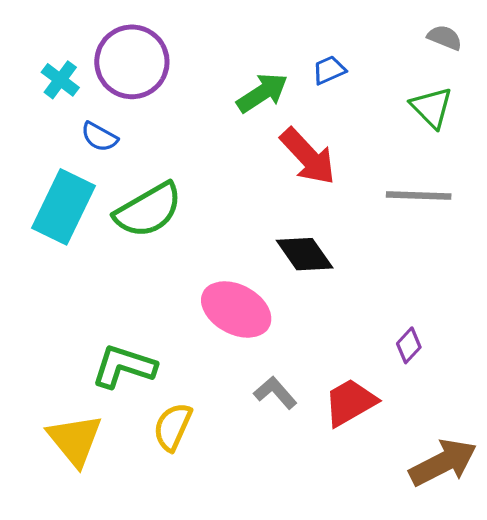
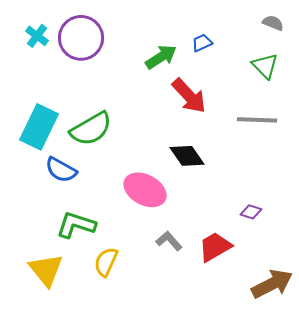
cyan cross: (60, 80) -> (37, 36), moved
blue semicircle: (99, 137) -> (61, 170), moved, size x1.4
purple diamond: (409, 345) -> (251, 212), turned 65

